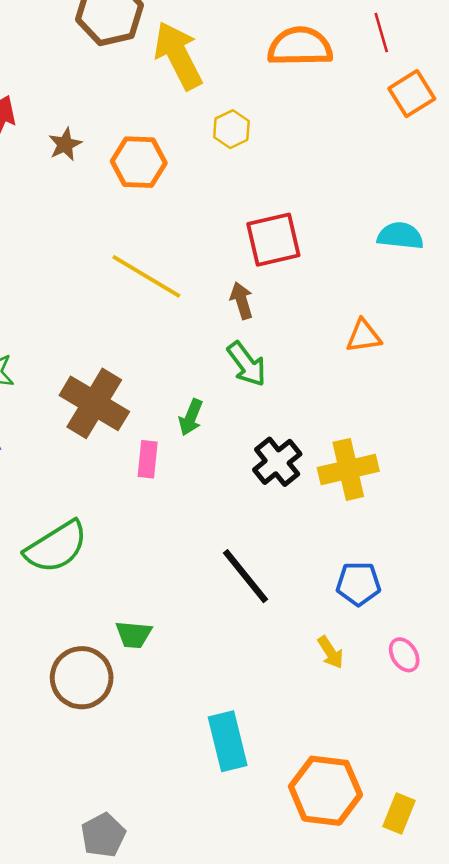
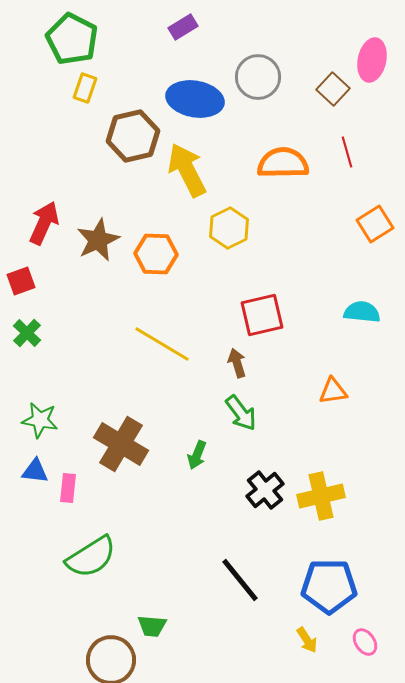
orange square: (412, 94) -> (375, 224), moved
yellow hexagon: (231, 129) -> (229, 228), size x1.4
brown star: (65, 144) -> (98, 240), size x1.6
pink rectangle: (148, 459) -> (68, 488), moved
blue pentagon: (358, 584) -> (329, 586), size x1.6

